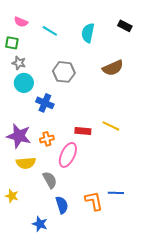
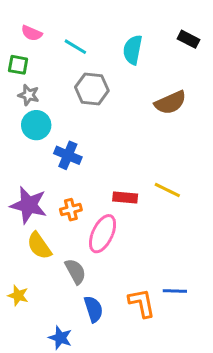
gray hexagon: (64, 72) -> (92, 89), moved
yellow semicircle: (26, 163) -> (39, 246), turned 60

